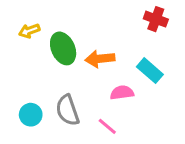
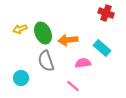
yellow arrow: (29, 31) -> (20, 29), moved
gray semicircle: (67, 110) -> (46, 61), moved

